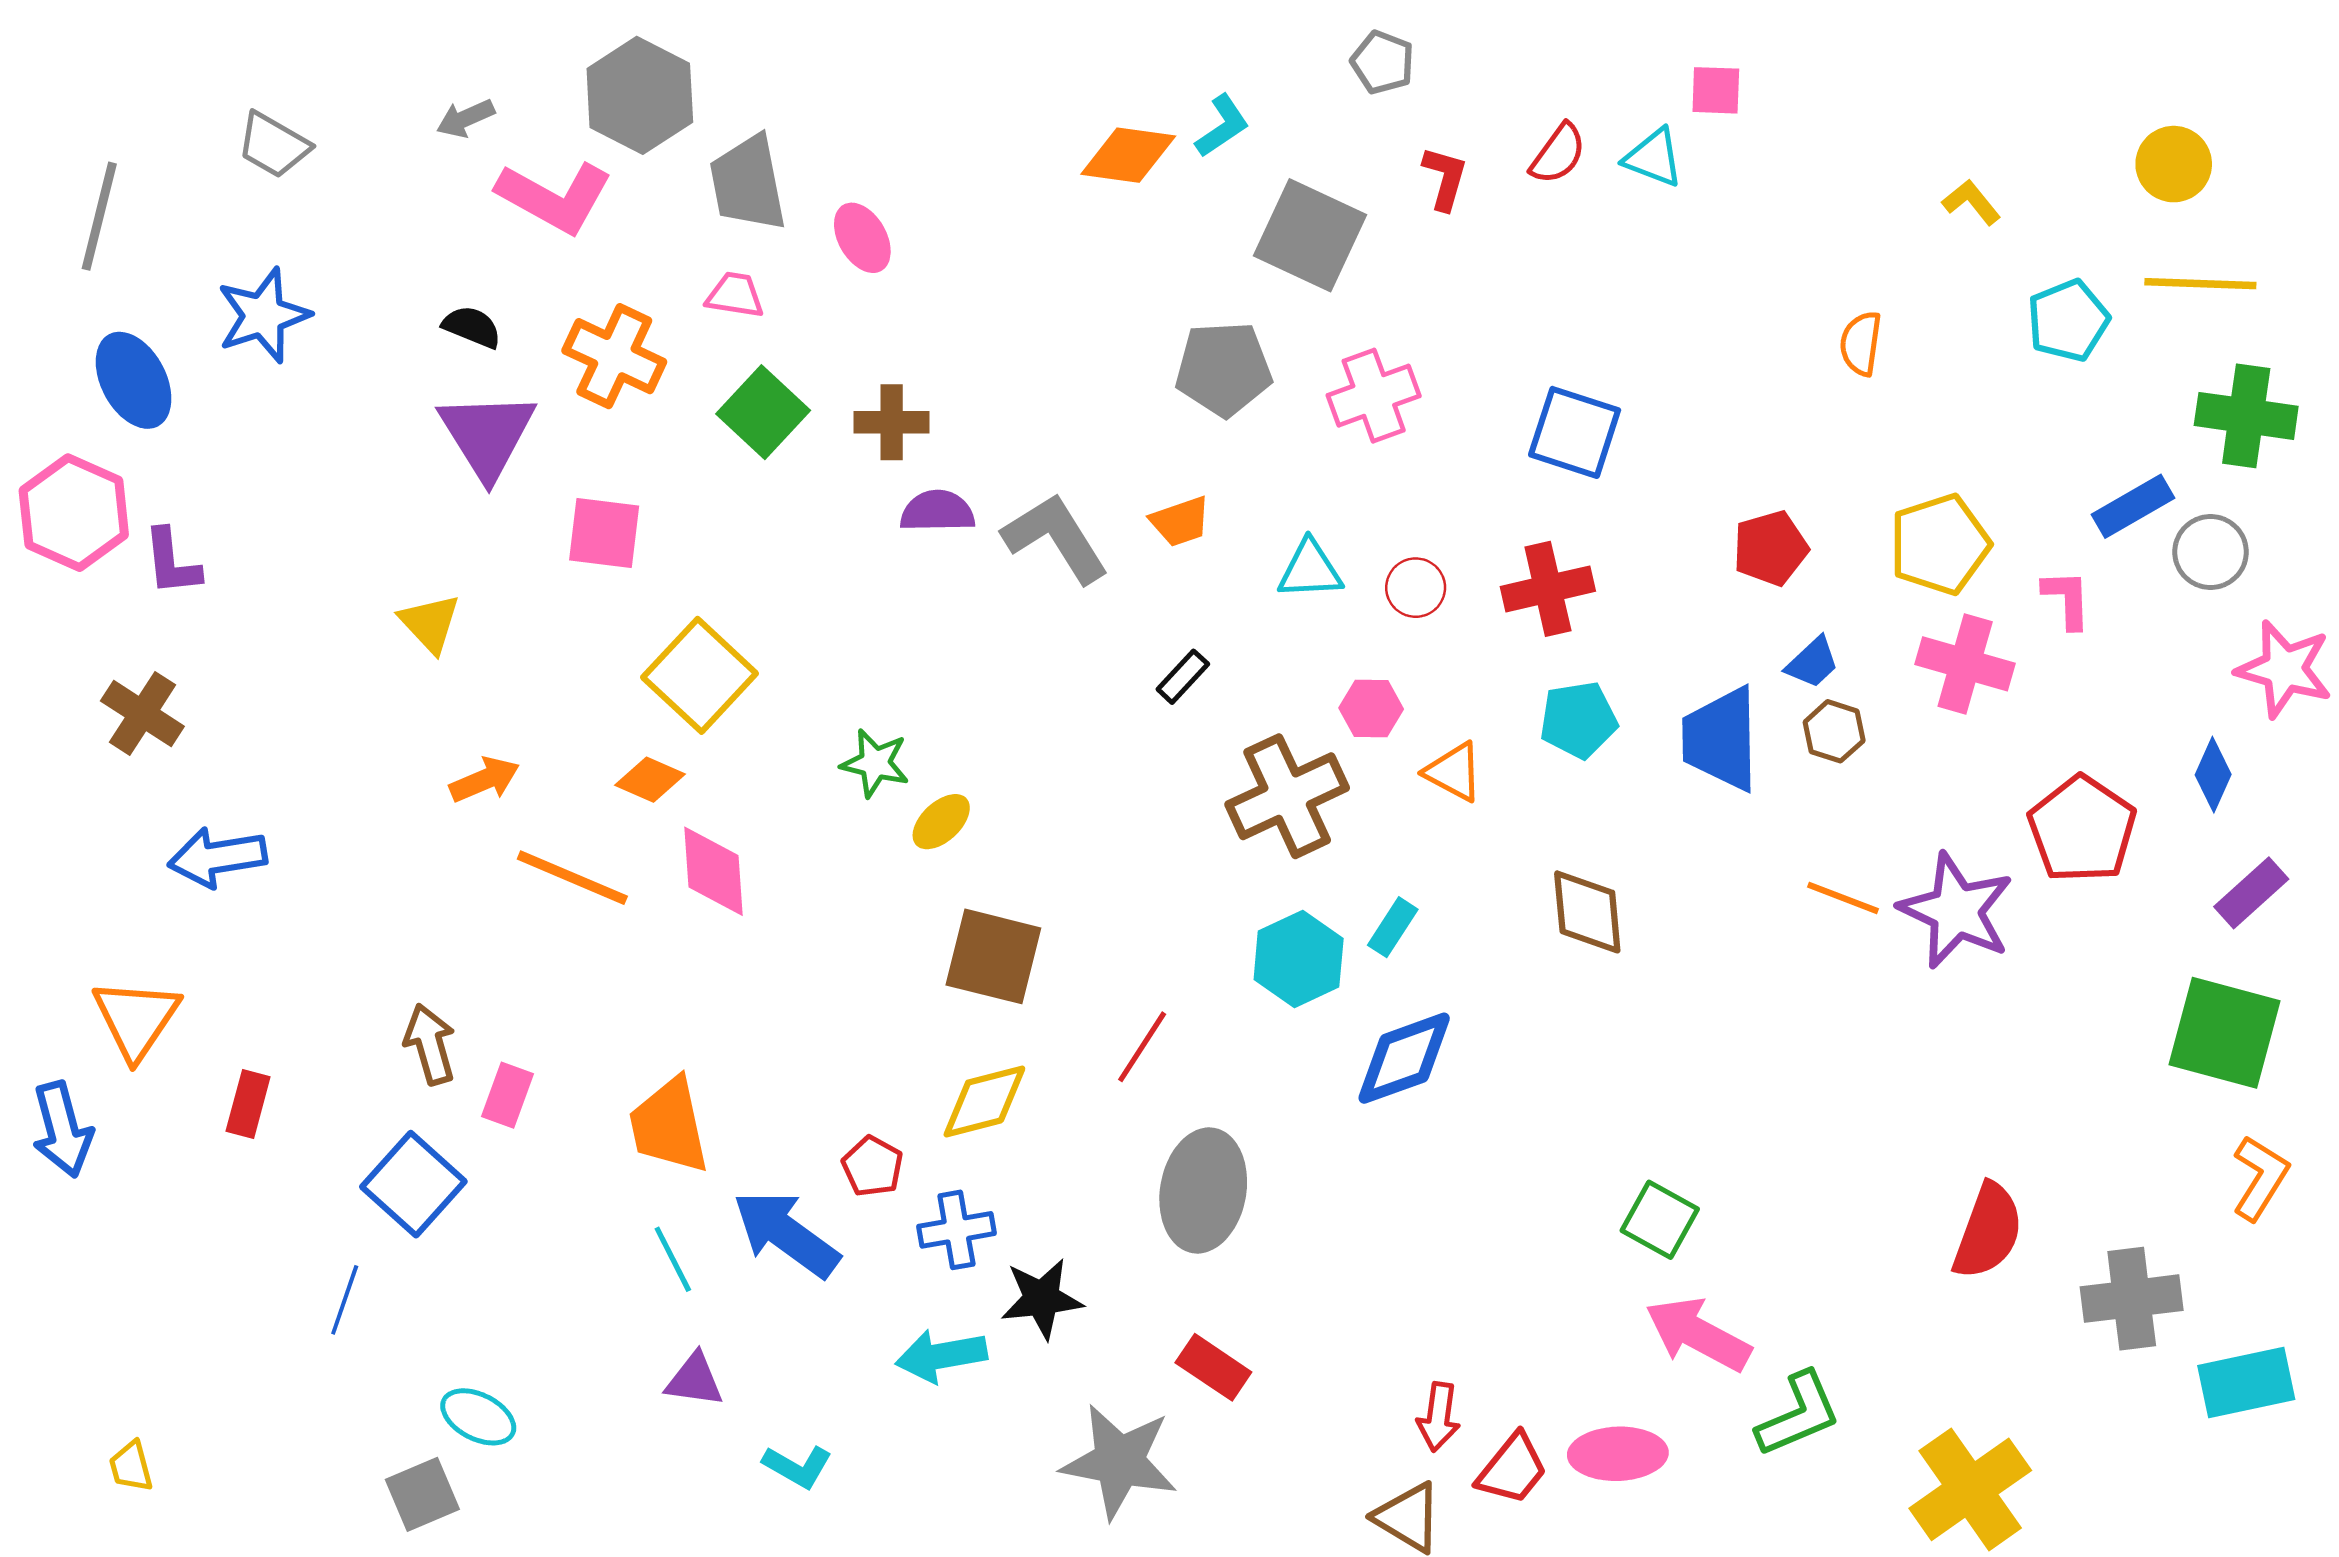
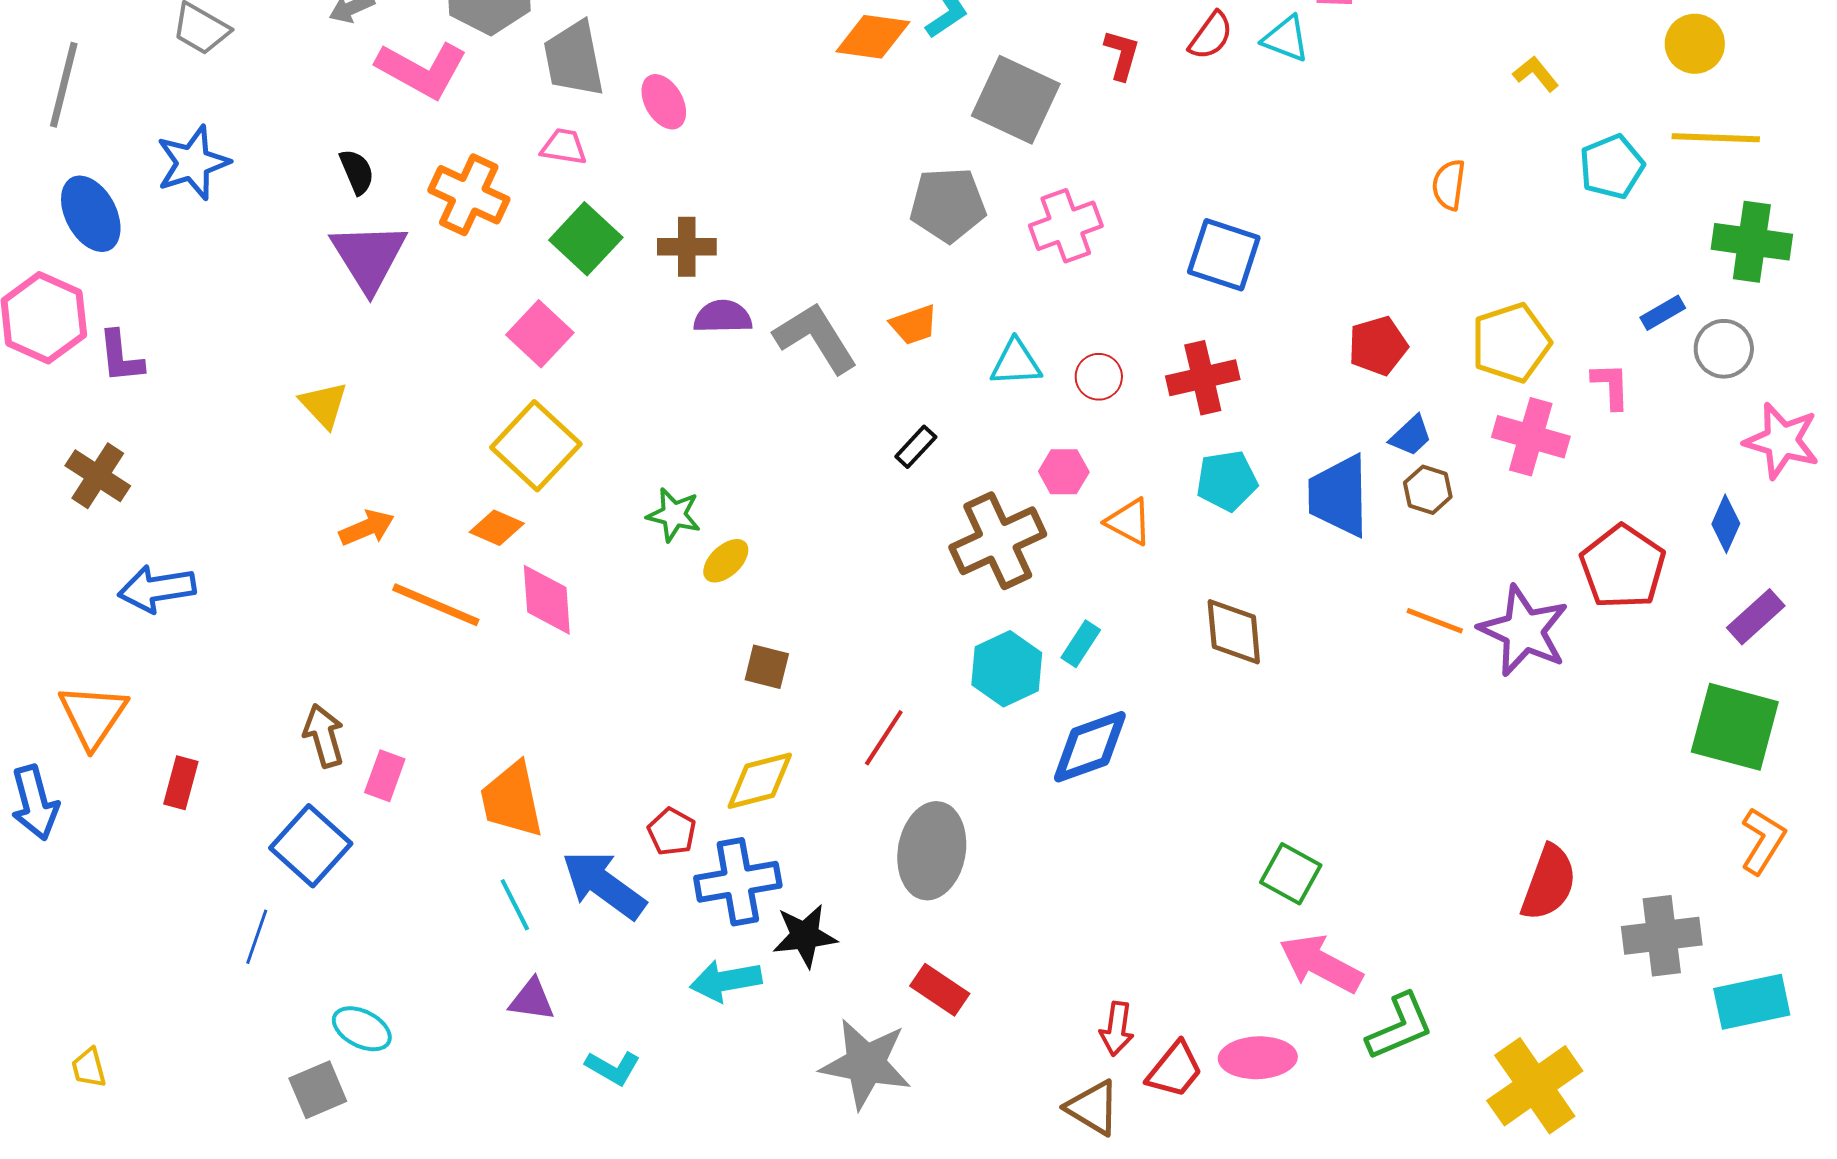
black semicircle: (472, 327) -> (357, 172), turned 45
blue rectangle: (2133, 506) -> (1663, 313), size x0.7
pink square: (604, 533) -> (540, 334), moved, turned 36
brown square: (993, 956) -> (767, 667), size x0.6
blue cross: (956, 1230) -> (738, 882), size x1.4

